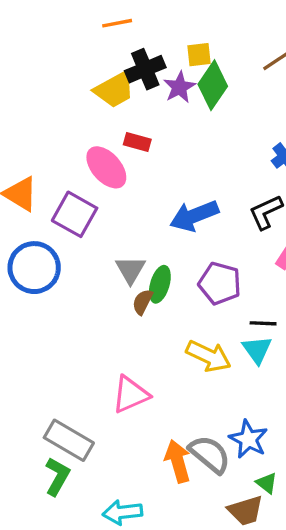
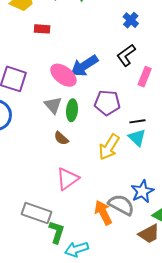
pink ellipse: (106, 167) -> (63, 75), moved
brown semicircle: (143, 302) -> (61, 138), moved, turned -63
yellow arrow: (209, 356) -> (109, 147), turned 108
blue star: (248, 439) -> (142, 191), turned 30
green L-shape: (57, 476) -> (57, 232), moved

